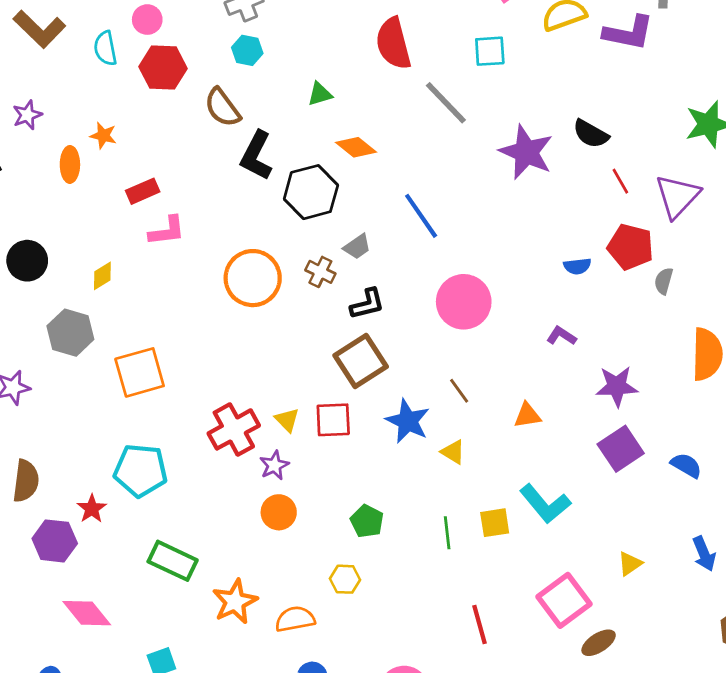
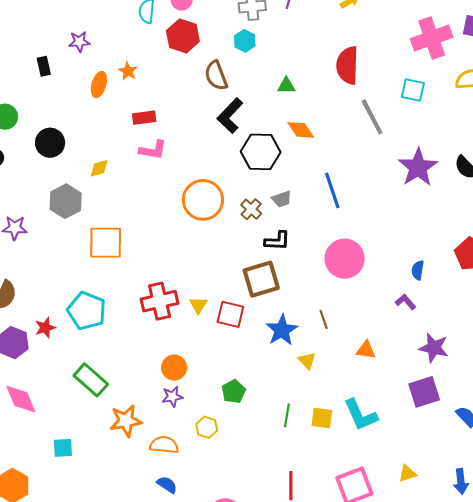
blue semicircle: (577, 266) -> (418, 270), moved, turned 90
purple star: (274, 465) -> (172, 397), moved

